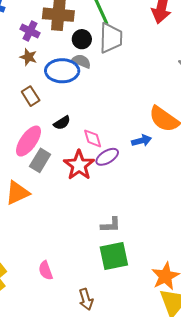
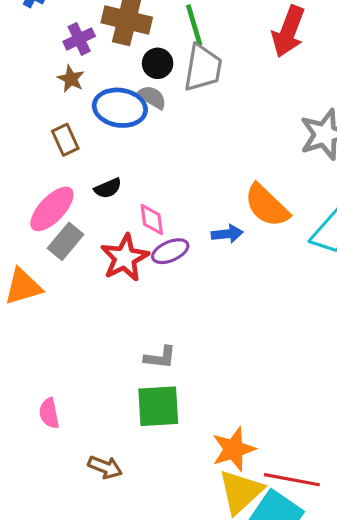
purple cross: (30, 31) -> (79, 39), turned 30
brown arrow: (86, 299) -> (105, 467), turned -60

